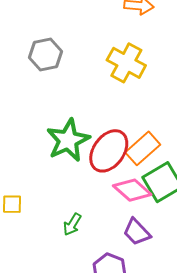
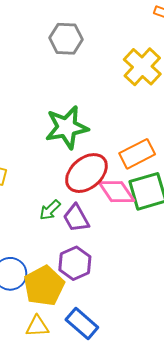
red ellipse: (109, 151) -> (86, 173), moved
purple trapezoid: (137, 232) -> (76, 218), moved

